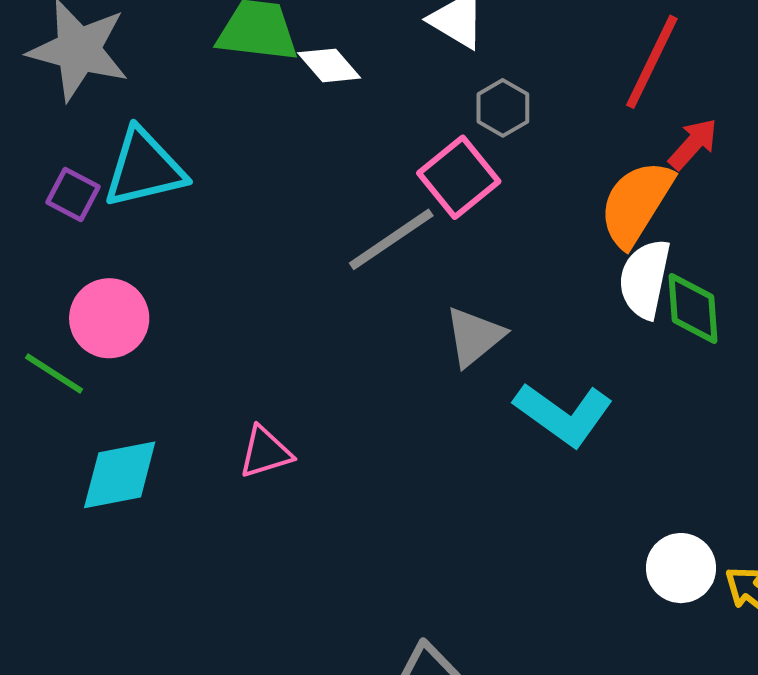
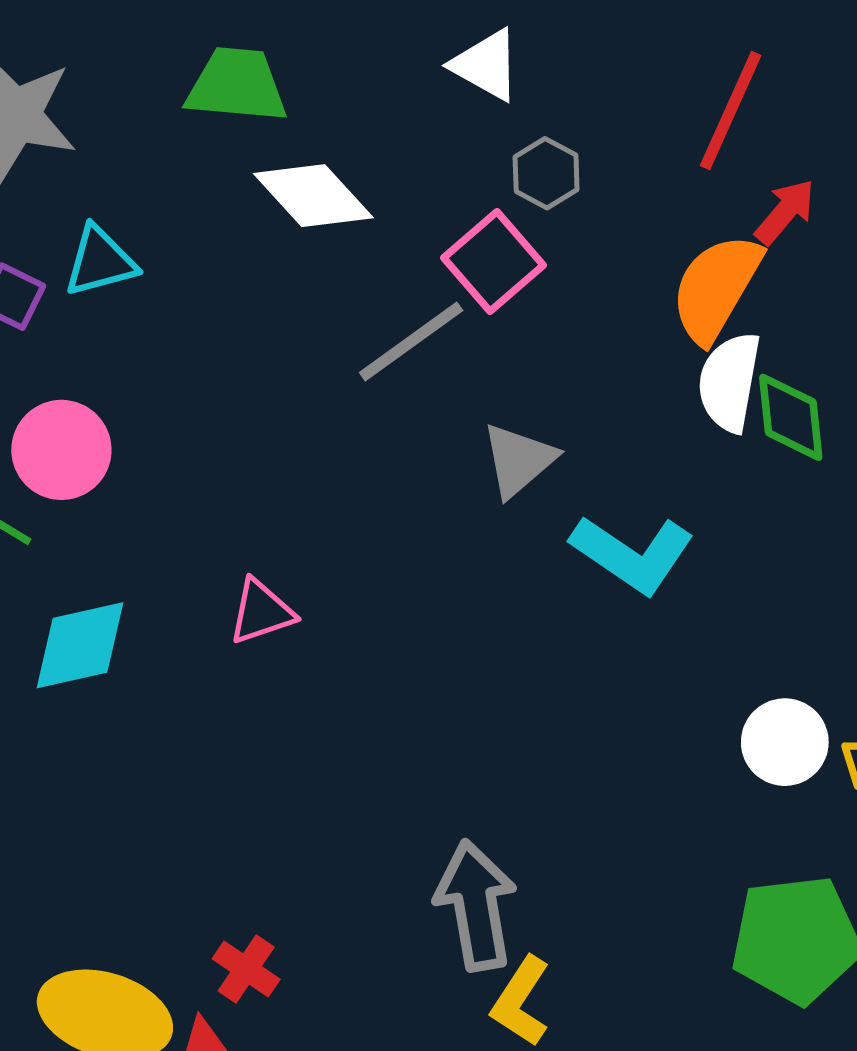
white diamond: (329, 65) -> (313, 196), moved, size x1.5
cyan triangle: (144, 168) -> (100, 261), size x0.7

